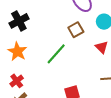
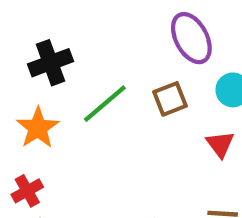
green line: (56, 54) -> (105, 104), moved

